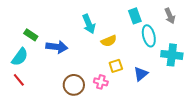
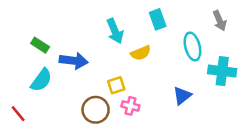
cyan rectangle: (135, 16) -> (158, 19), moved
cyan semicircle: (20, 57) -> (41, 80), moved
yellow square: (116, 66) -> (116, 85), moved
red line: (19, 80) -> (18, 114), moved

